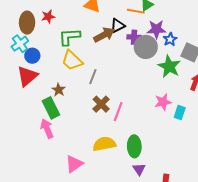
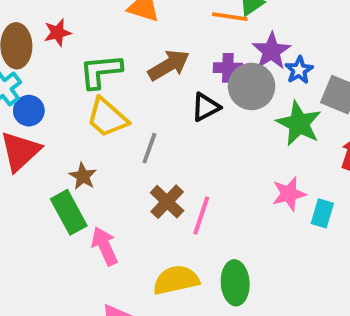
black triangle: (118, 26) -> (206, 107), moved
purple star: (156, 29) -> (271, 51), turned -30
pink arrow: (47, 129) -> (105, 246), moved

